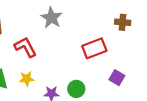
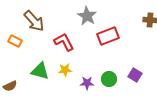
red rectangle: (94, 48) -> (108, 36), moved
purple square: (117, 78) -> (135, 75), moved

